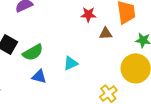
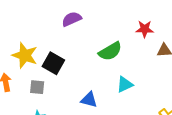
green semicircle: (33, 52) -> (110, 51), moved

